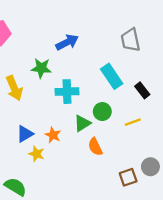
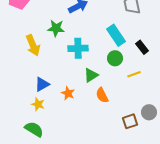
green circle: (102, 112) -> (115, 58), moved
orange star: (53, 135) -> (68, 93), moved
yellow star: (37, 154) -> (38, 104), moved

